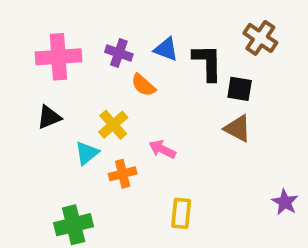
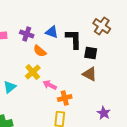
yellow cross: (113, 125) -> (33, 72), moved
orange cross: (123, 174) -> (65, 98), moved
purple star: (285, 202) -> (104, 113), moved

